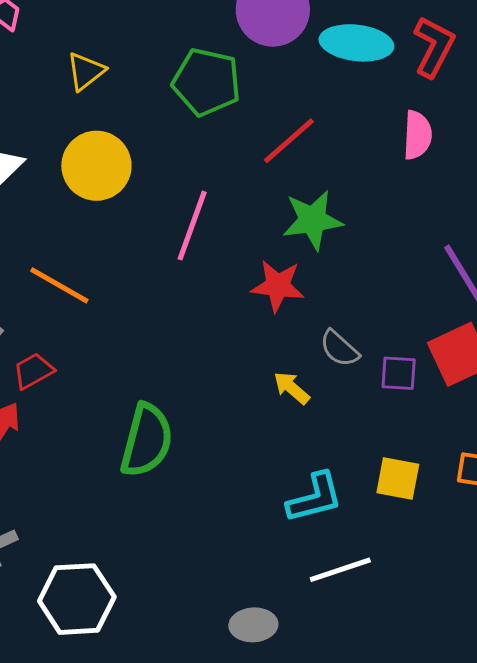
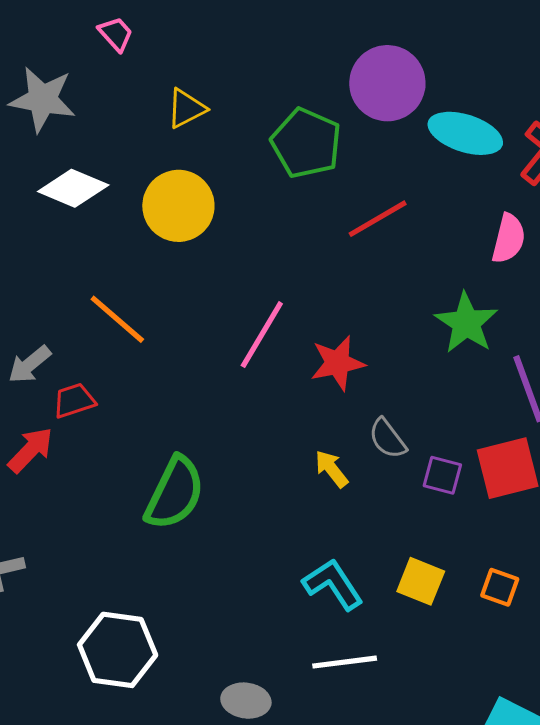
green star: (313, 220) -> (466, 323), moved, turned 30
pink line: (192, 226) -> (262, 335), moved
red star: (278, 286) -> (338, 363), turned -30
cyan L-shape: (315, 498) -> (333, 584), turned -120
white hexagon: (77, 599) -> (118, 650), moved

